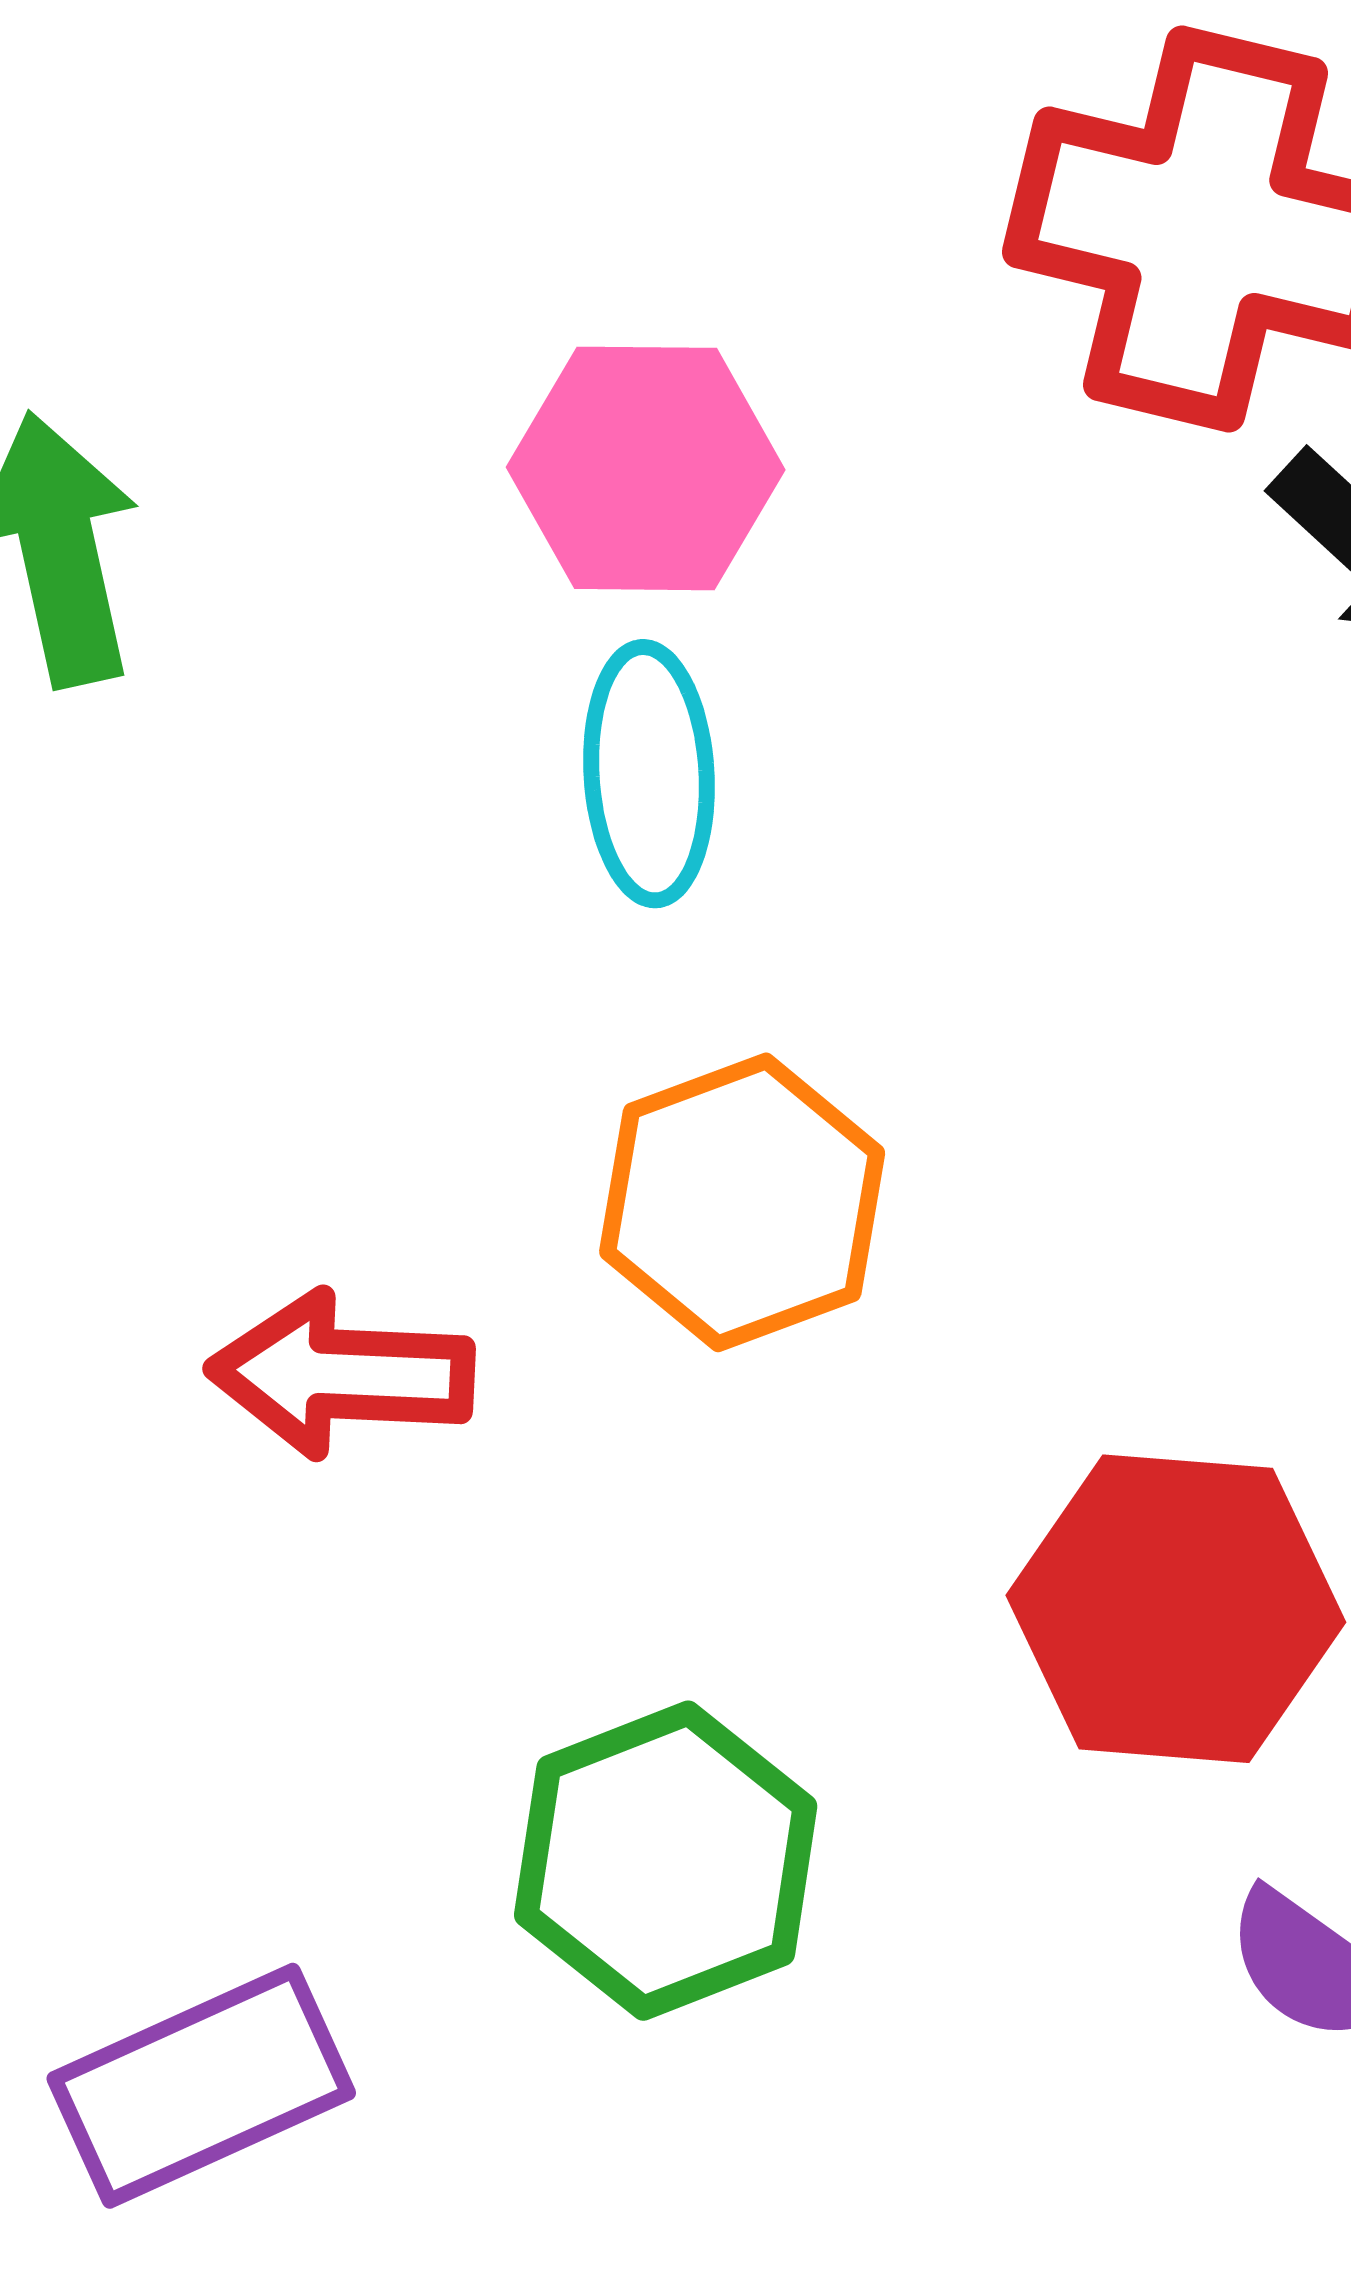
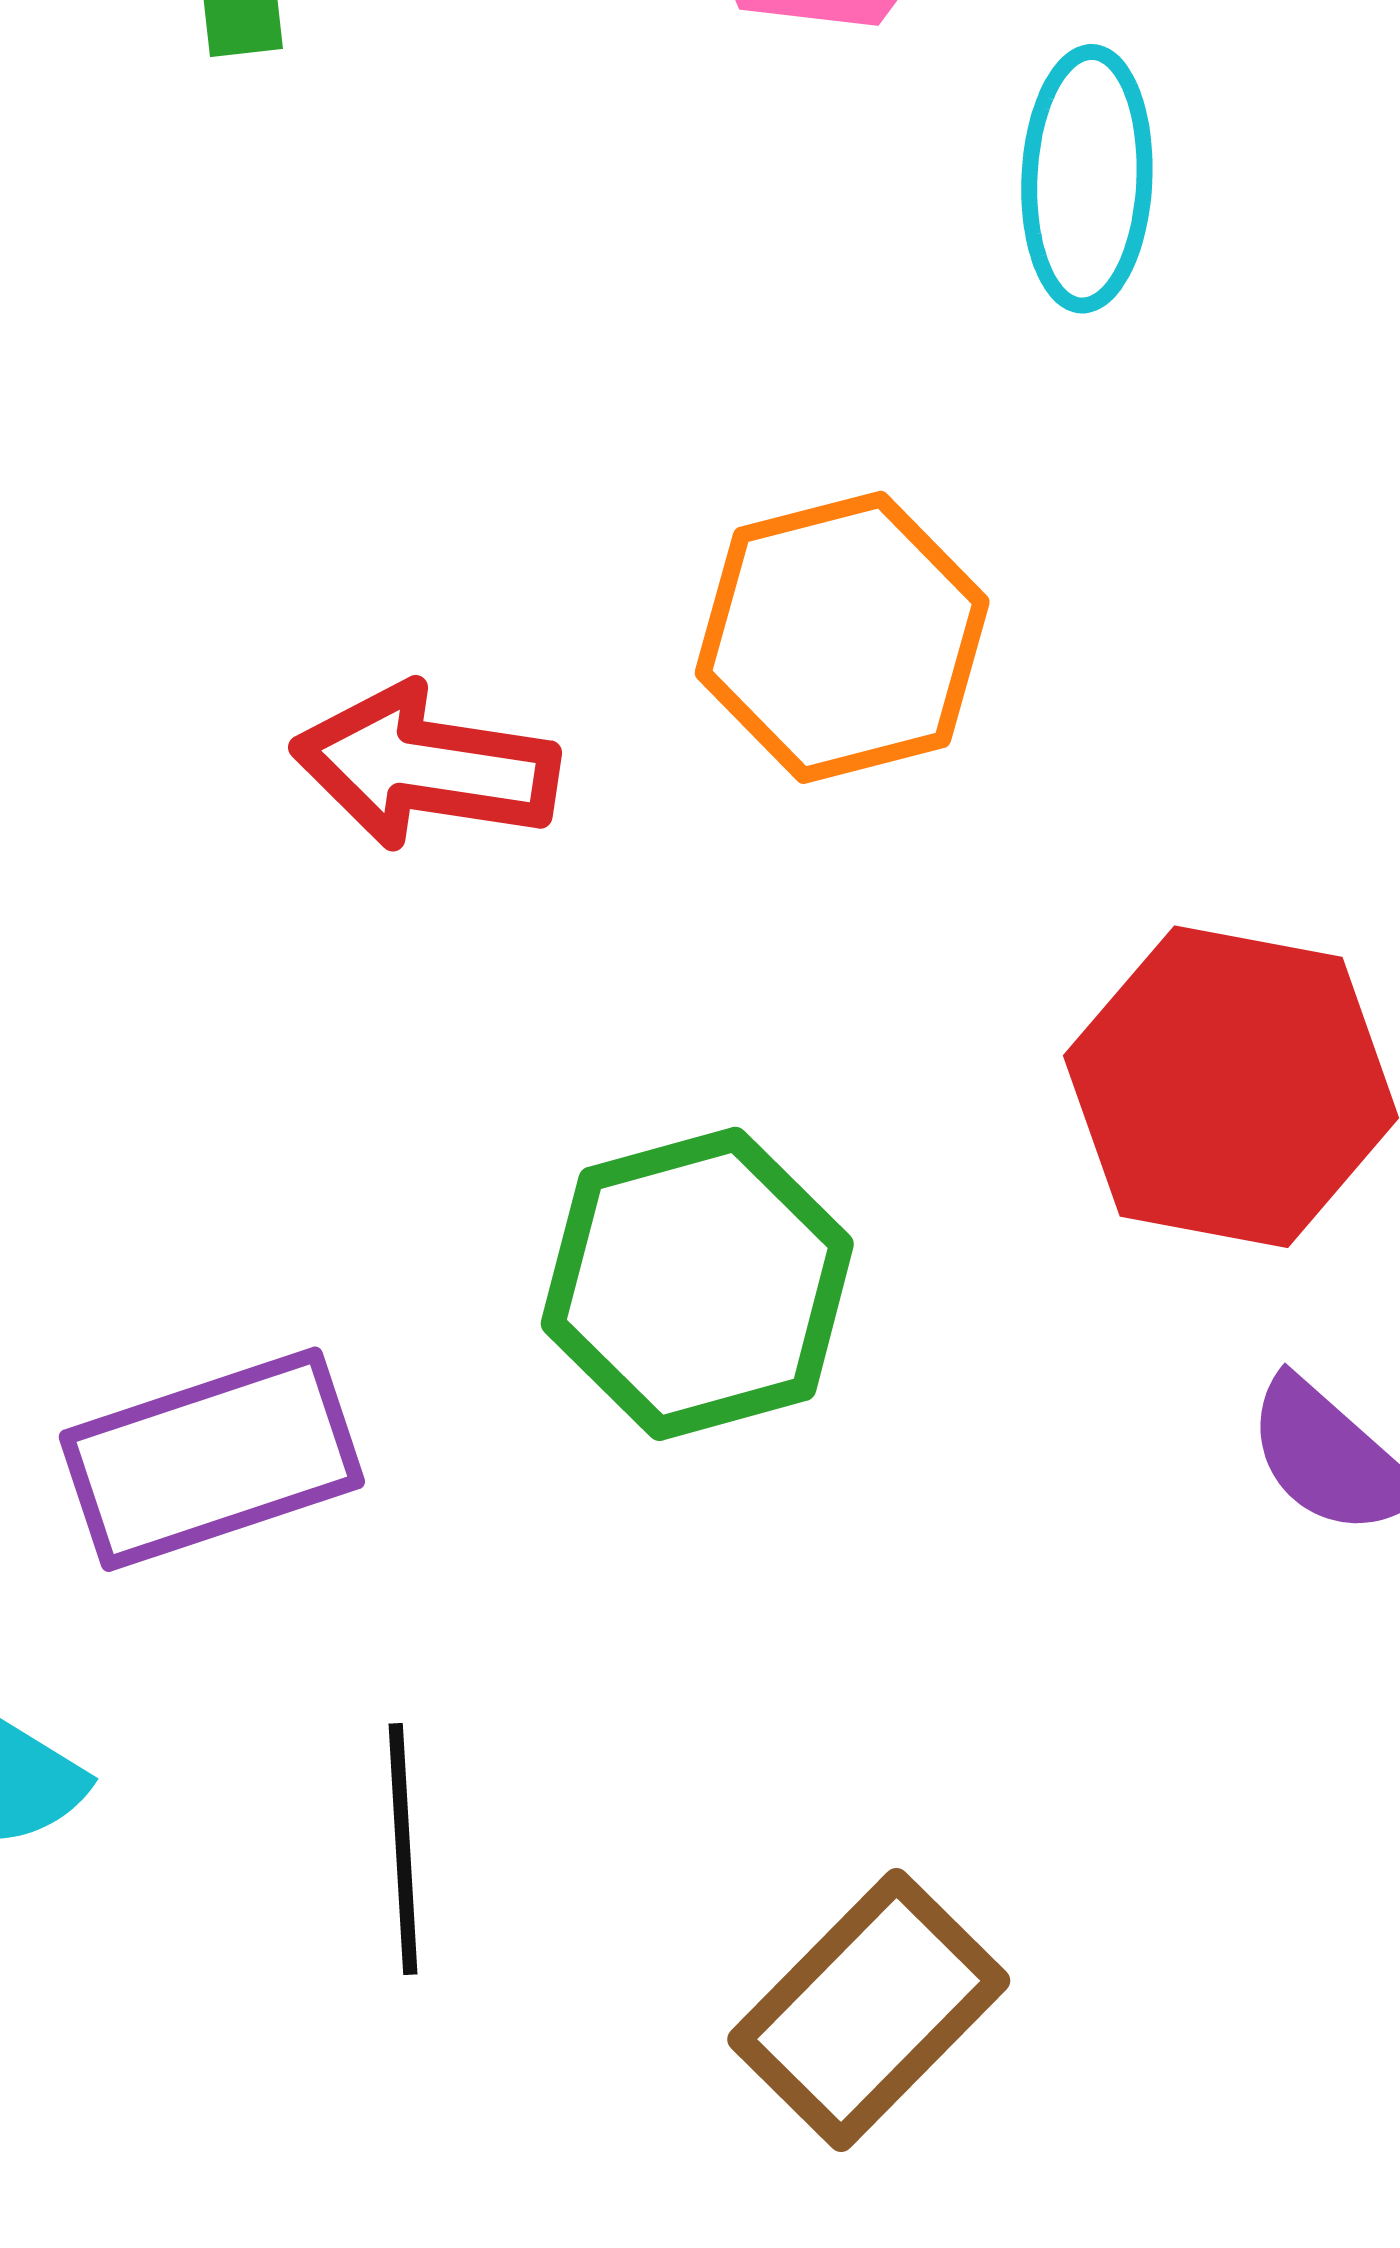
cyan ellipse: (649, 774) -> (1087, 179), moved

